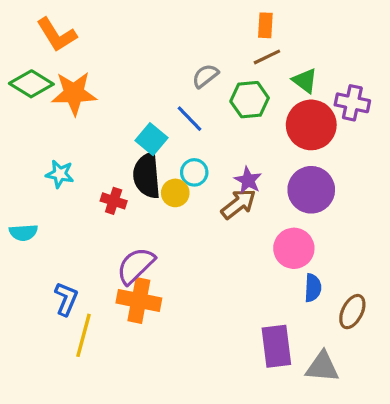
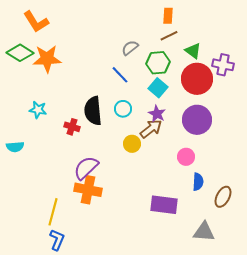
cyan square: (152, 139) -> (158, 88), moved
yellow circle: (175, 193) -> (132, 144), moved
pink circle: (294, 248) -> (186, 157), size x0.7
blue L-shape: (66, 299) -> (57, 240), moved
purple rectangle: (276, 346) -> (164, 205), moved, turned -76

